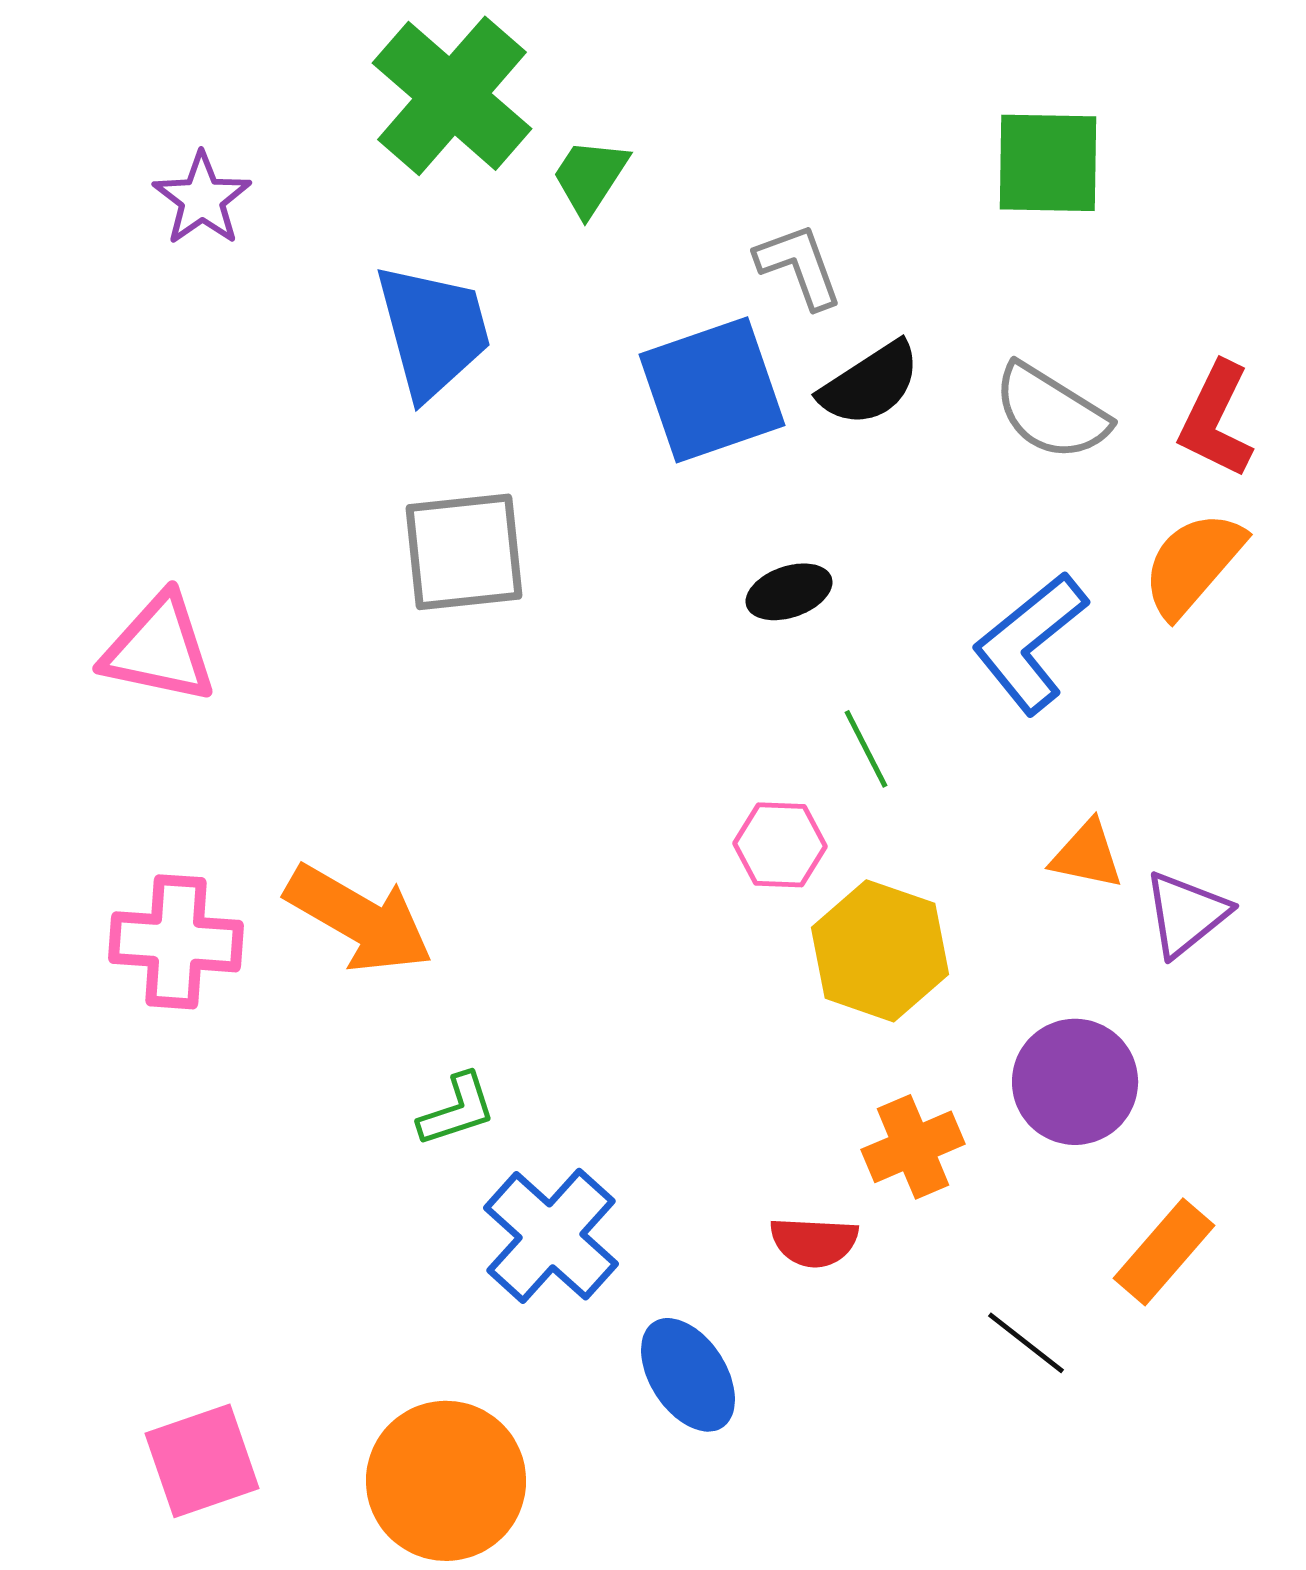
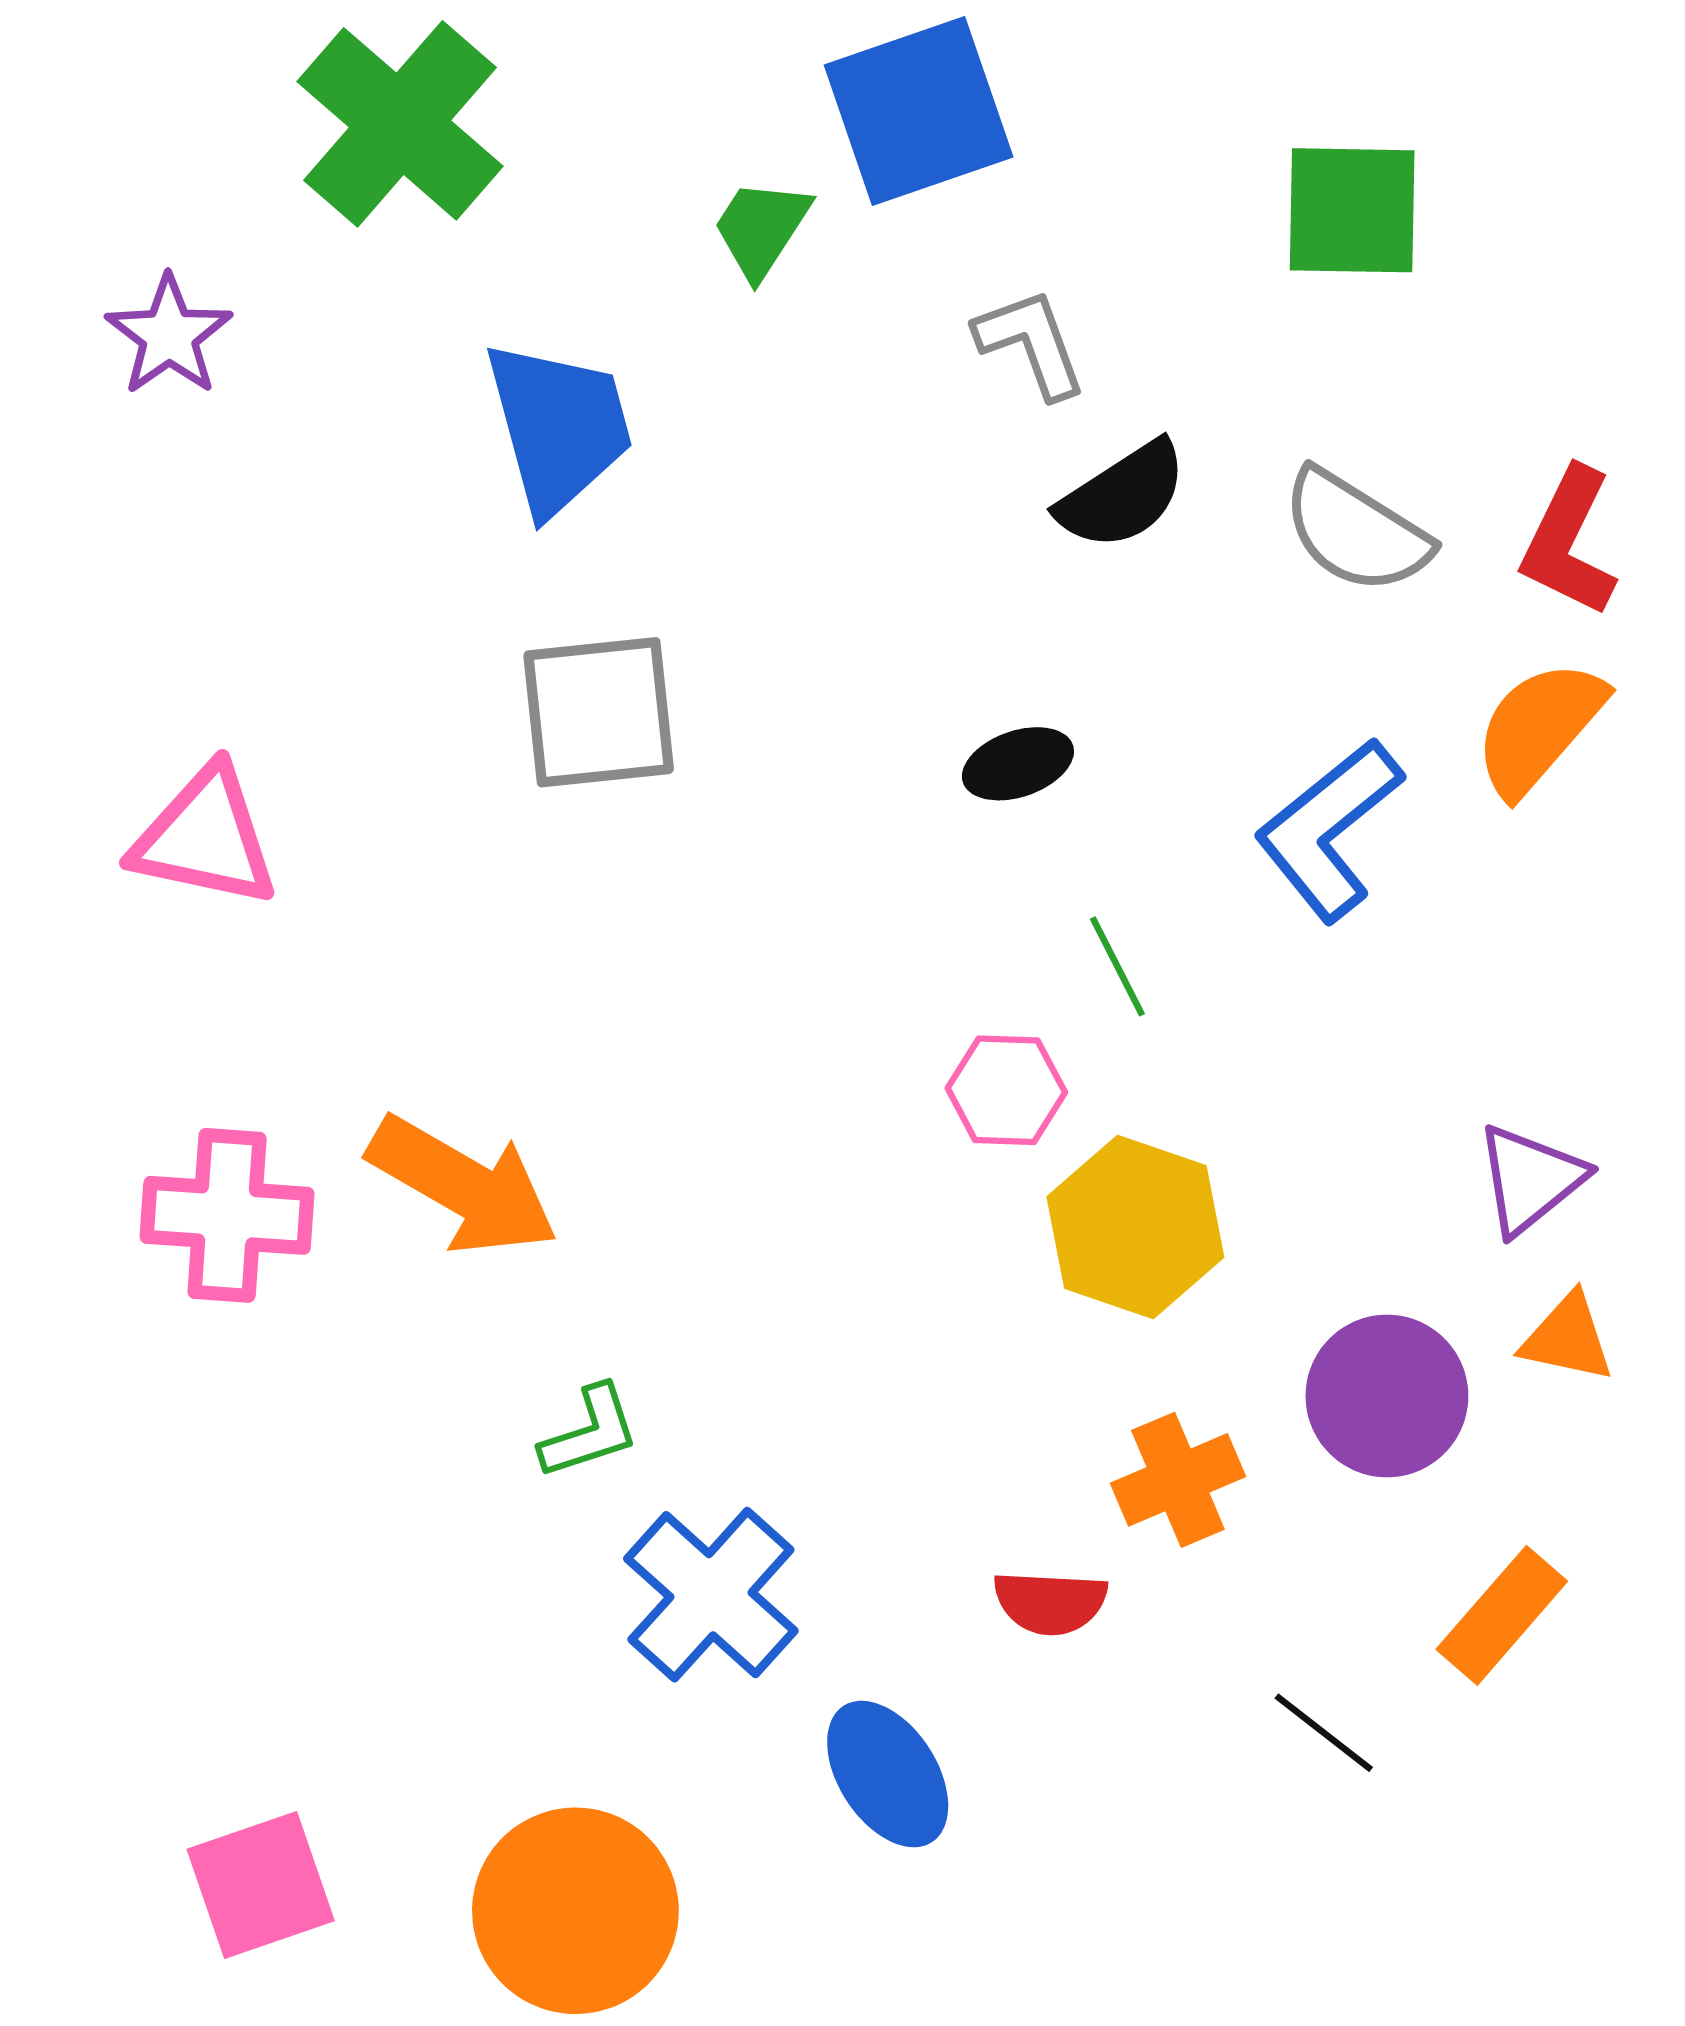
green cross: (452, 96) -> (400, 124), moved
purple star: (202, 199) -> (169, 335), moved
blue square: (712, 390) -> (919, 111), moved
orange triangle: (1087, 855) -> (1568, 1338), moved

